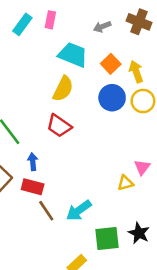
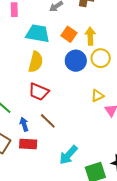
yellow arrow: (136, 72) -> (90, 36), turned 30
yellow triangle: (125, 183) -> (97, 96), moved
brown line: (46, 211) -> (48, 121), moved

